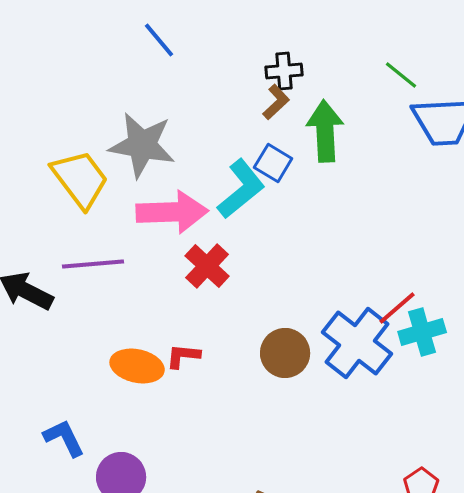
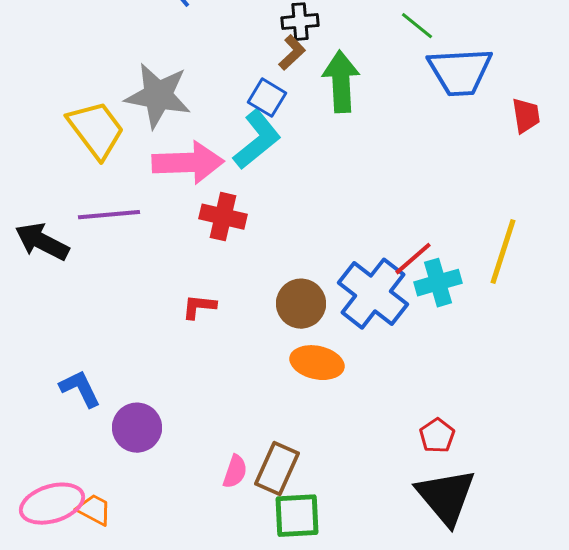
blue square: (273, 163) -> (267, 98), moved
red cross: (207, 266) -> (223, 217), turned -30
orange ellipse: (137, 366) -> (317, 363), moved

